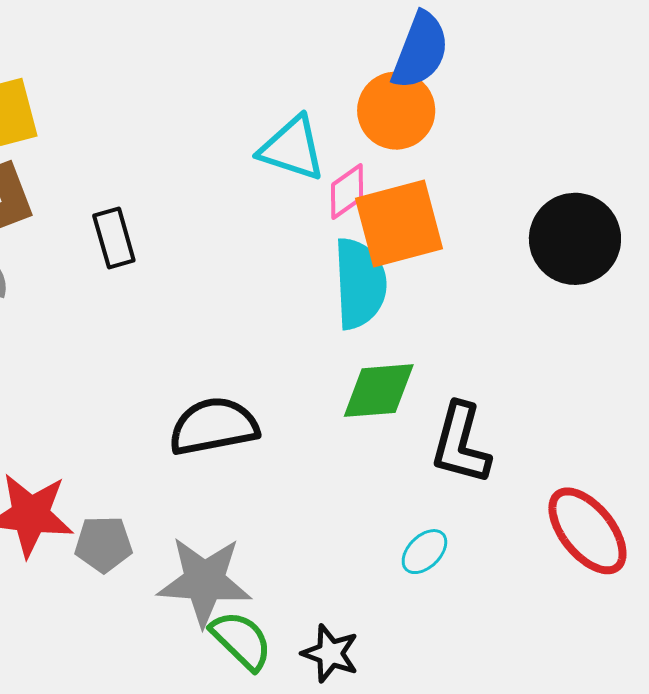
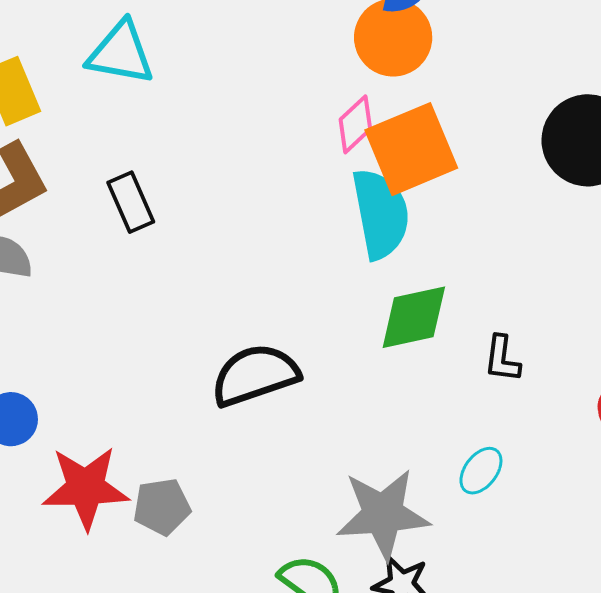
cyan triangle: (292, 148) -> (121, 53), moved
black L-shape: (461, 444) -> (502, 359), size x0.6
gray star: (204, 581) -> (383, 514), moved

